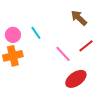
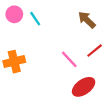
cyan line: (36, 33) -> (35, 19), moved
pink circle: (13, 35) -> (14, 14), moved

